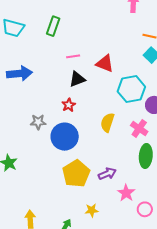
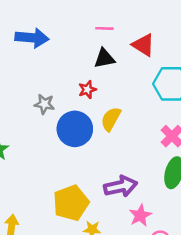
yellow semicircle: (107, 122) -> (111, 119), moved
yellow pentagon: (76, 174) -> (71, 203), moved
purple arrow: (107, 174) -> (121, 186), size x1.4

